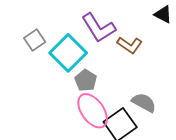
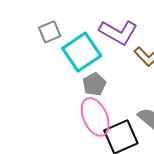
purple L-shape: (98, 28) -> (118, 32), turned -39

